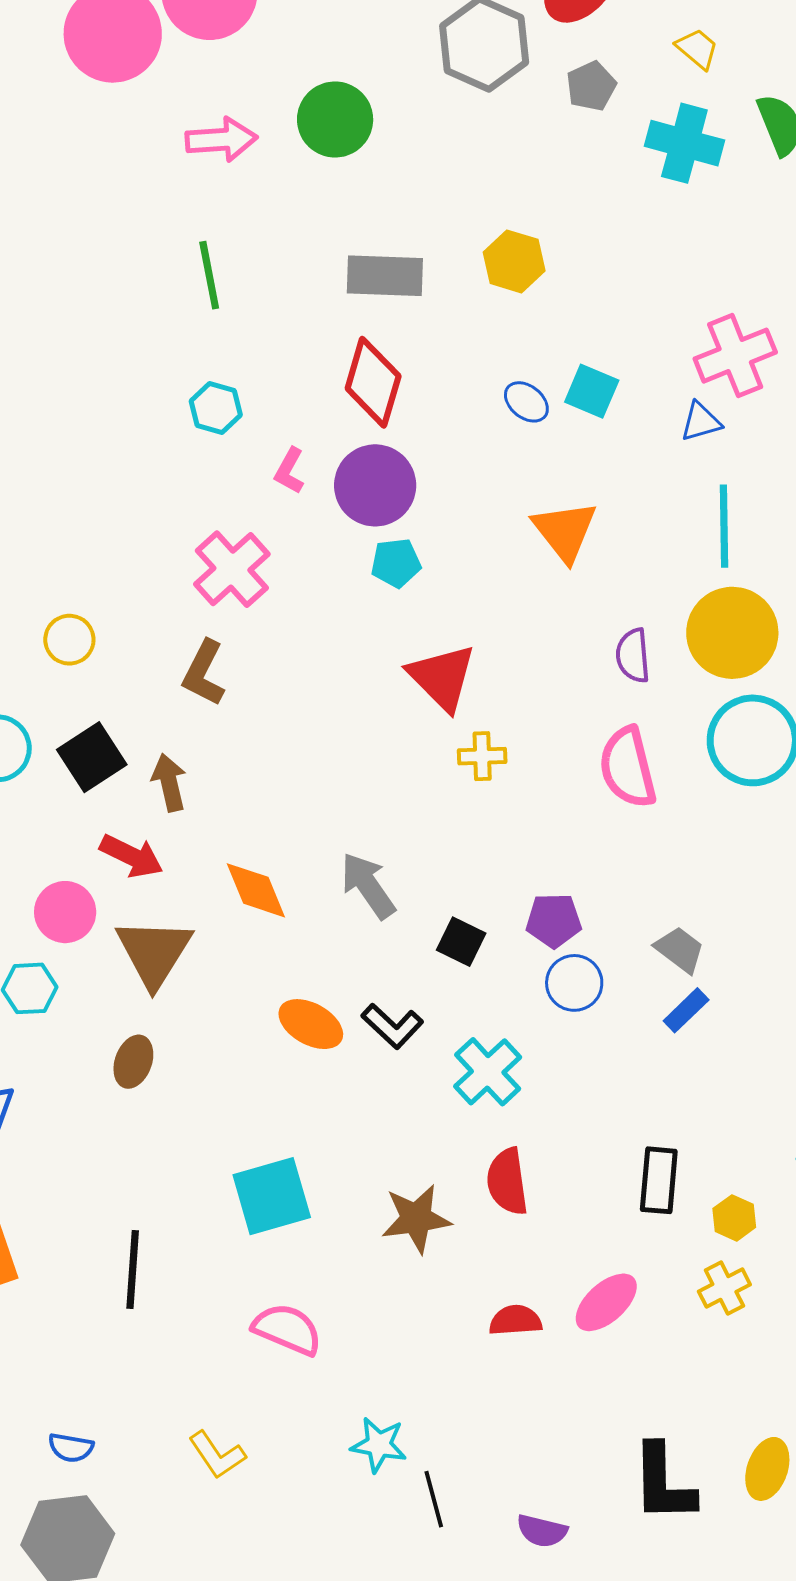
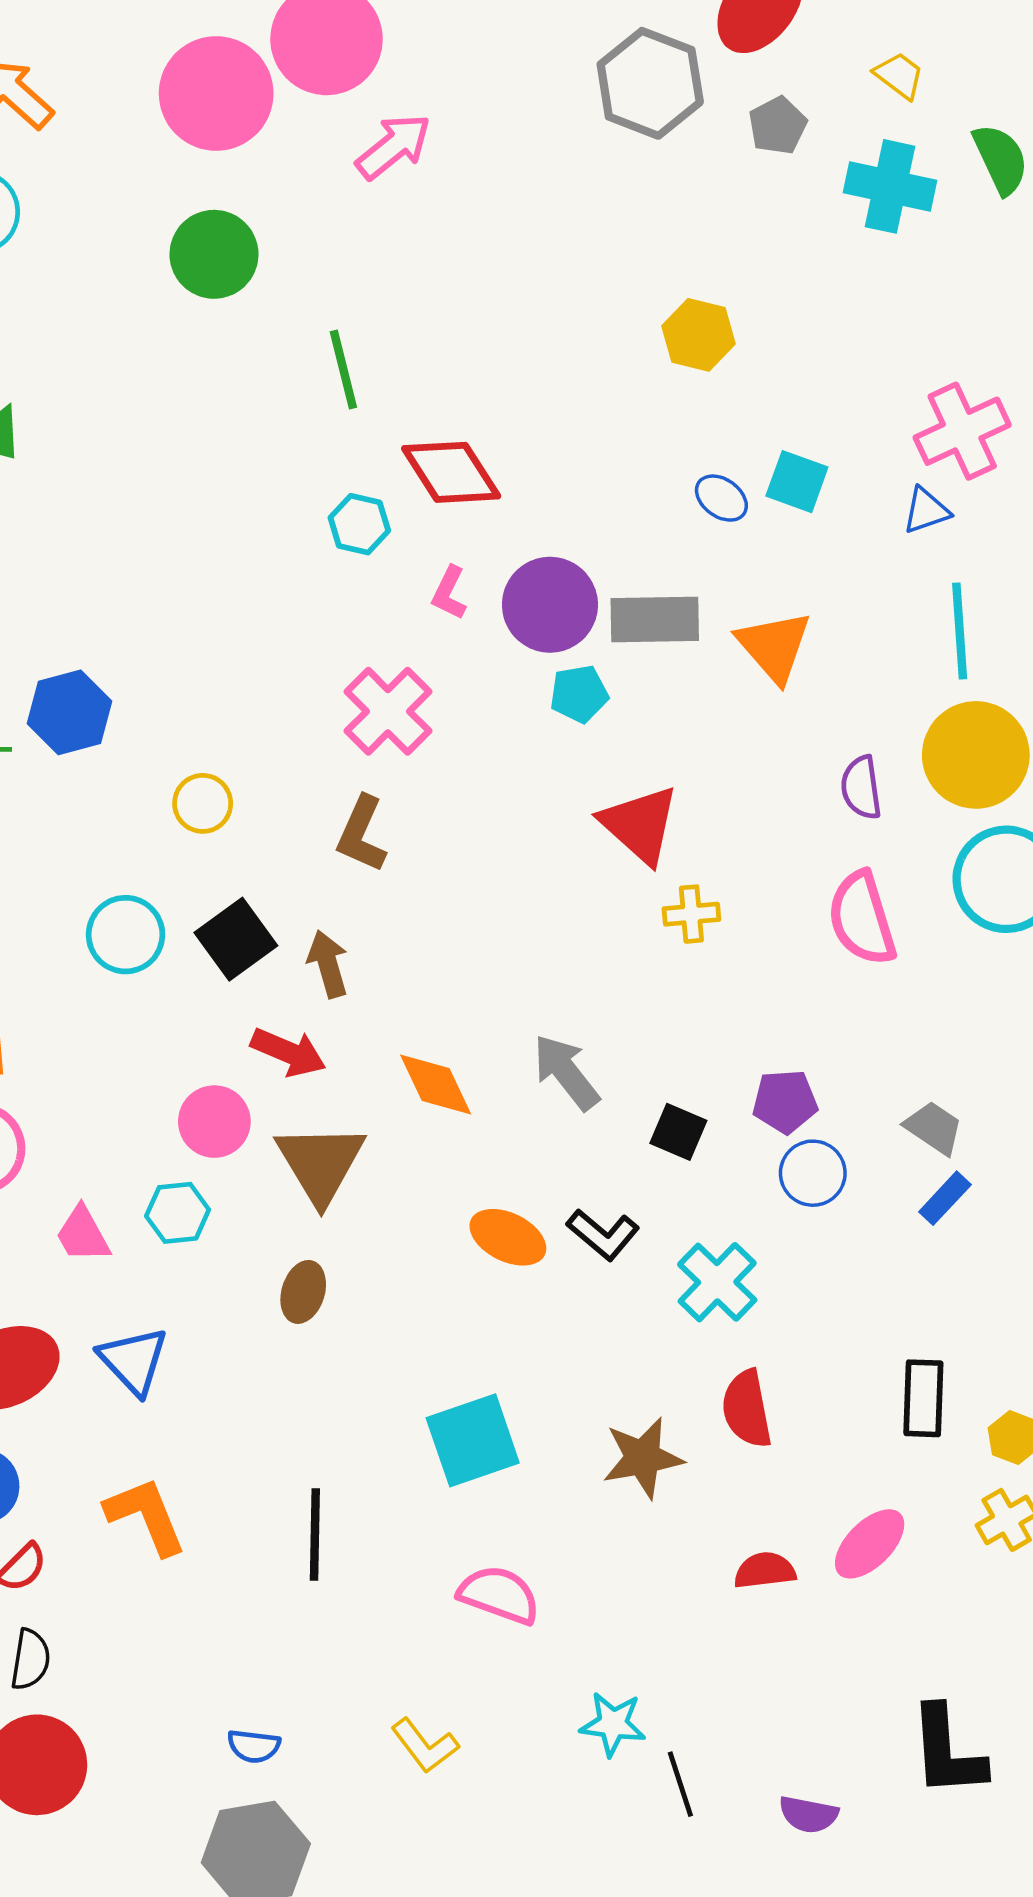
green circle: (335, 120) -> (214, 254), moved
pink arrow: (221, 139) -> (394, 146), moved, turned -32
gray rectangle: (385, 276) -> (655, 620), moved
red diamond: (373, 382) -> (451, 472), moved, turned -46

